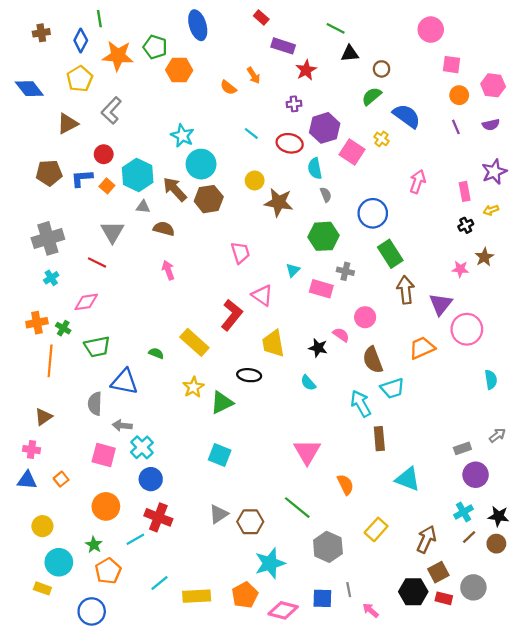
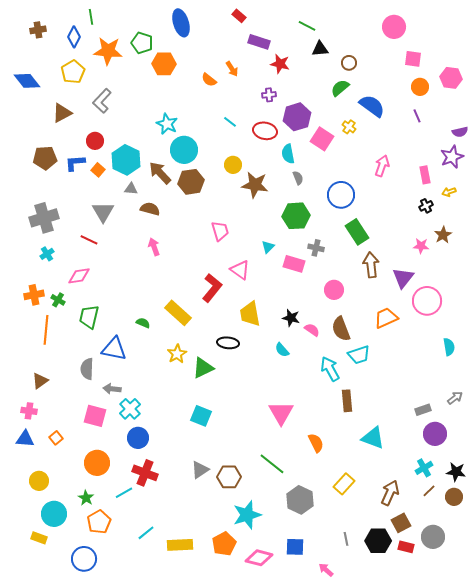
red star: (306, 70) -> (280, 64), turned -30
purple semicircle: (491, 125) -> (460, 132), moved
pink semicircle: (341, 335) -> (312, 330), moved
green trapezoid: (97, 347) -> (89, 317), turned 115
gray line: (349, 590) -> (346, 539), moved
pink arrow: (371, 610) -> (326, 570), moved

